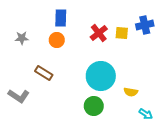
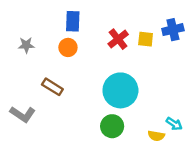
yellow semicircle: (131, 92) -> (156, 136), moved
cyan arrow: (146, 114) -> (174, 124), moved

